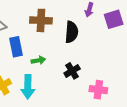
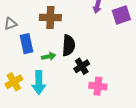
black semicircle: (72, 32) -> (69, 45), moved
pink cross: (98, 90) -> (98, 86), moved

